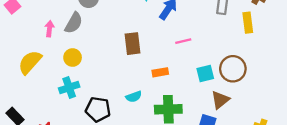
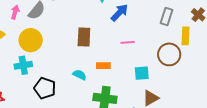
yellow circle: (73, 58) -> (31, 40), size x1.5
brown circle: (233, 69) -> (169, 54), moved
cyan semicircle: (134, 97) -> (80, 75), moved, turned -144

